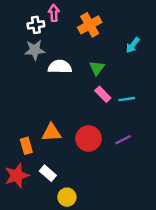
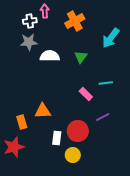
cyan arrow: (133, 45) -> (111, 38), size x1.5
pink rectangle: (103, 94) -> (86, 94), moved
red circle: (88, 138) -> (78, 131), moved
white rectangle: (48, 173) -> (57, 138), moved, turned 56
yellow circle: (67, 197) -> (73, 155), moved

